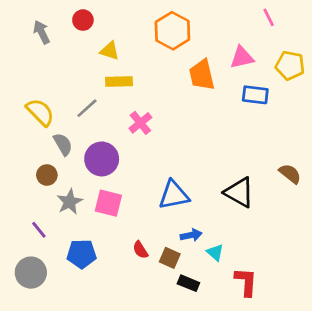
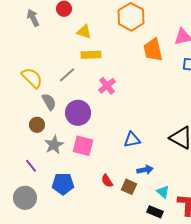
blue triangle: (174, 195) -> (132, 140), size x0.7
cyan triangle: (215, 252) -> (163, 192), moved
black rectangle: (188, 283) -> (155, 212), moved

